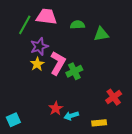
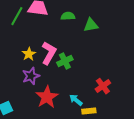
purple star: (39, 46) -> (31, 76), moved
red star: (56, 108) -> (47, 97), size x1.6
cyan arrow: (71, 116) -> (76, 100), moved, turned 56

